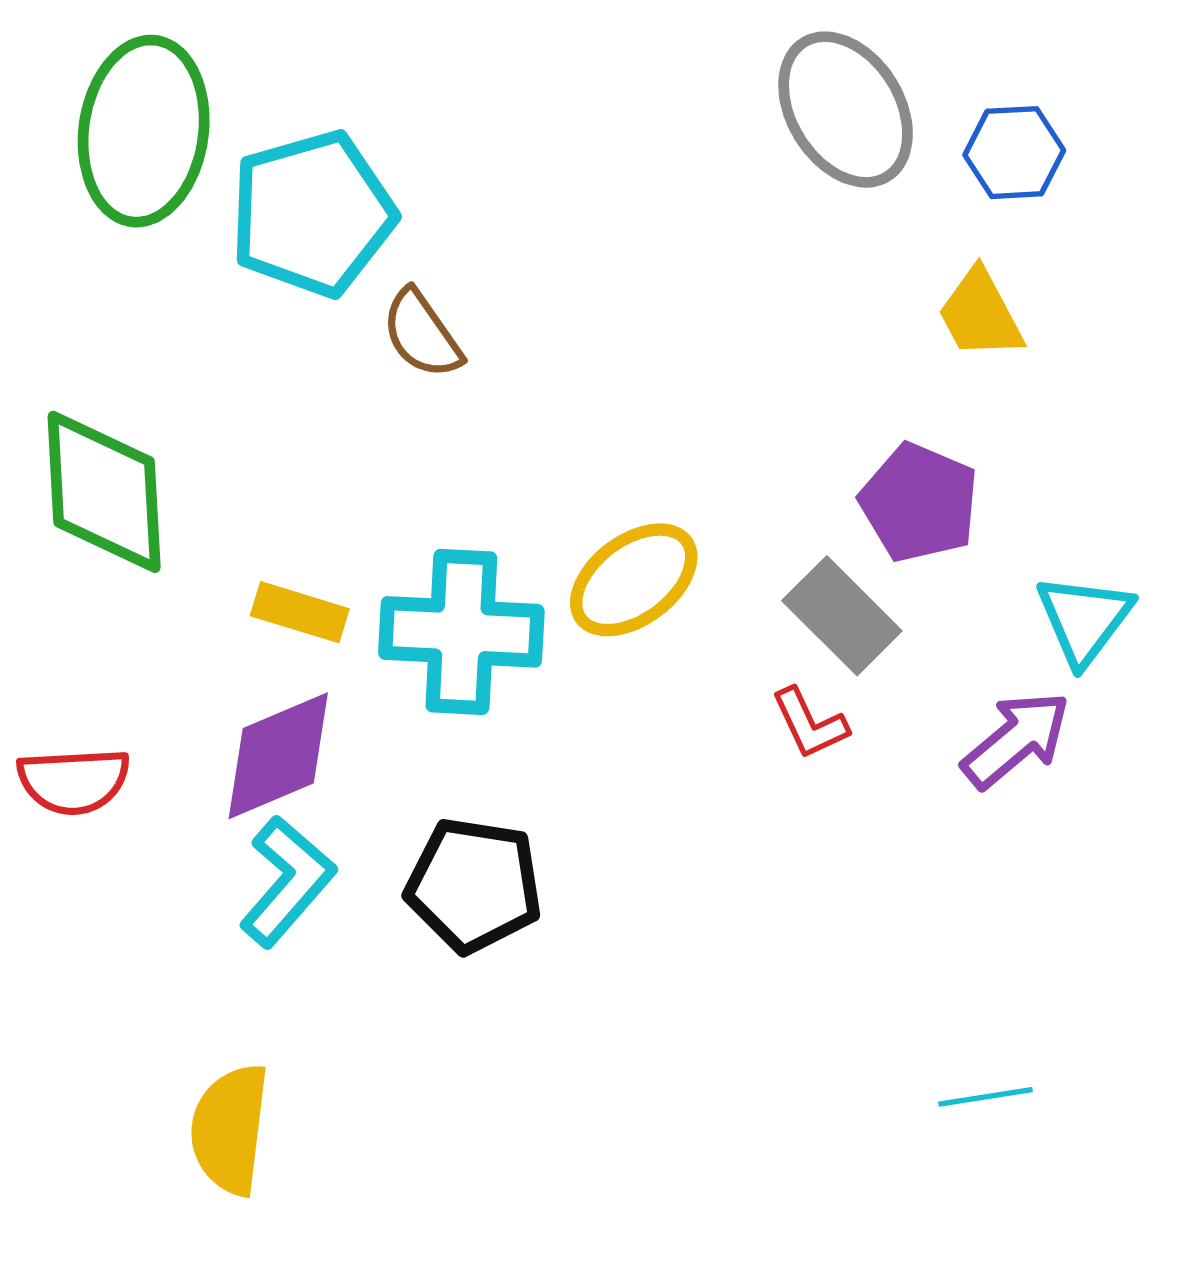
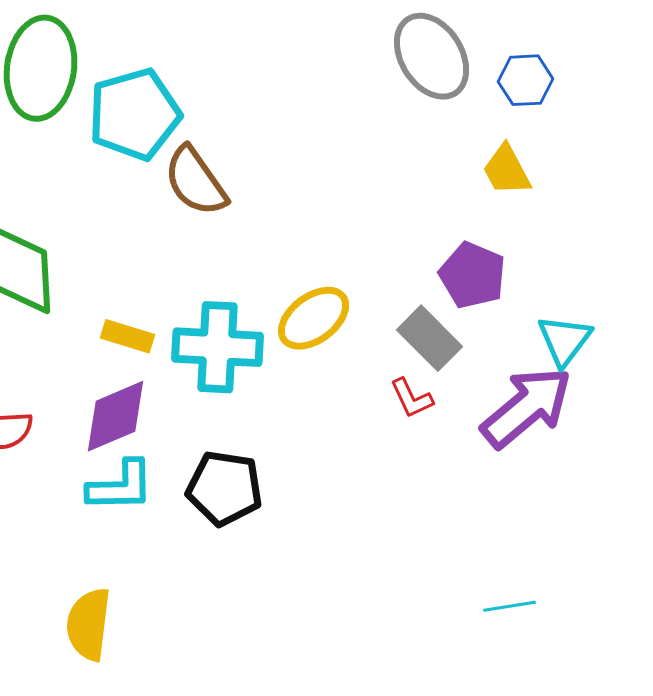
brown semicircle: (422, 334) -> (196, 181), size x1.4
purple arrow: (1016, 740) -> (527, 407), size x1.5
cyan L-shape: (287, 881) -> (121, 486), turned 48

